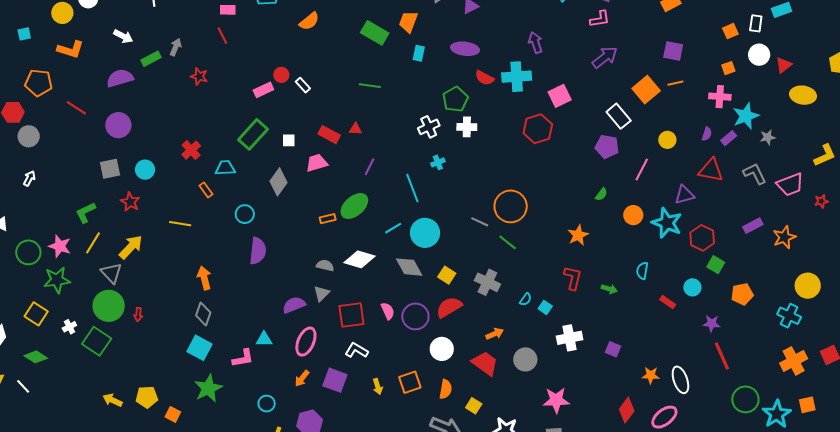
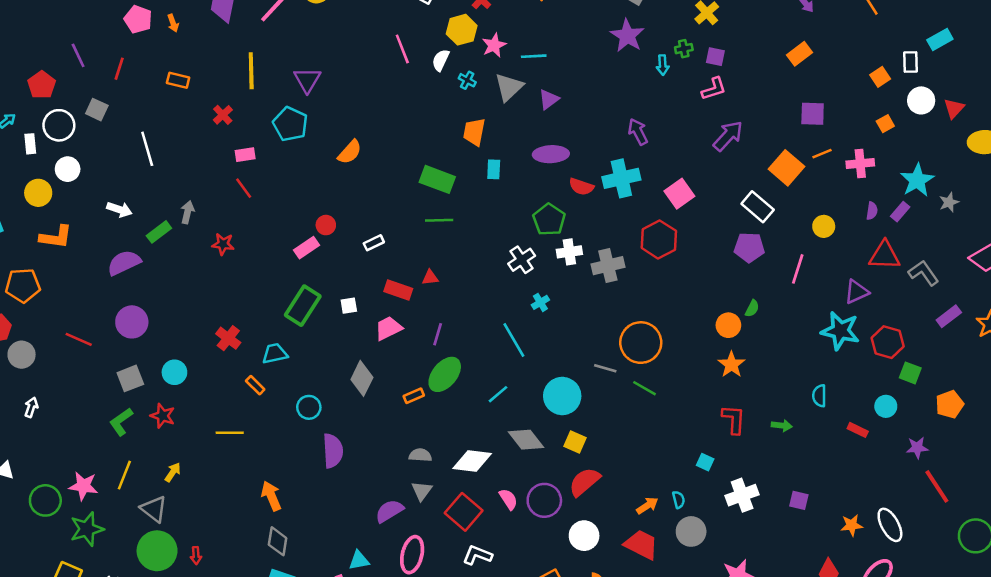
green rectangle: (375, 33) -> (437, 179), moved
white rectangle: (303, 85) -> (374, 243), moved, turned -63
pink cross: (720, 97) -> (860, 163), moved
red line: (76, 108) -> (79, 339), moved
purple line: (369, 167) -> (438, 334), moved
gray L-shape: (755, 174) -> (924, 273), moved
gray diamond: (279, 182) -> (362, 378), moved
green L-shape: (86, 212) -> (121, 422), moved
orange circle: (633, 215) -> (728, 325), moved
cyan circle: (425, 233) -> (562, 396), moved
yellow arrow: (131, 247) -> (173, 472), size x0.6
white diamond: (359, 259) -> (472, 461), moved
gray cross: (487, 282) -> (608, 266), moved, turned -30
cyan semicircle: (526, 299) -> (679, 500), moved, turned -40
red square: (351, 315) -> (464, 512), turned -32

